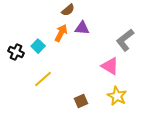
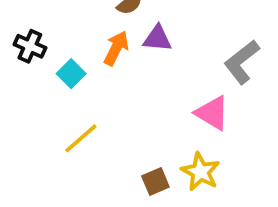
black cross: (16, 52) -> (30, 46), moved
yellow star: (117, 96) -> (200, 172), moved

